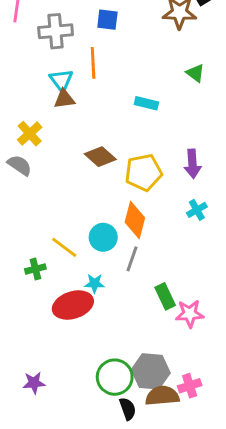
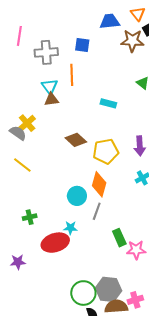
gray semicircle: (20, 165) -> (18, 133), moved
yellow line: (64, 247) -> (22, 165), moved
purple star: (34, 383) -> (18, 262), moved

